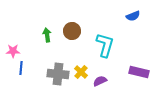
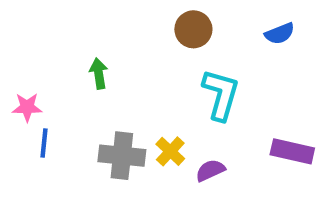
brown circle: (72, 31) -> (193, 29), moved

